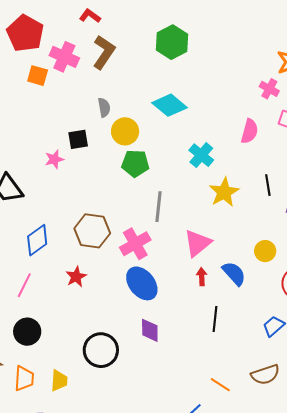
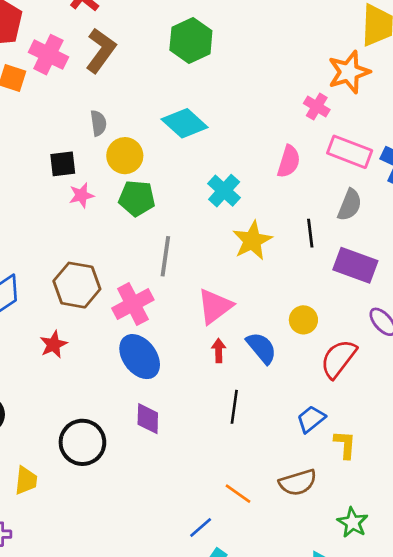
pink star: (54, 159) -> (81, 195), moved

